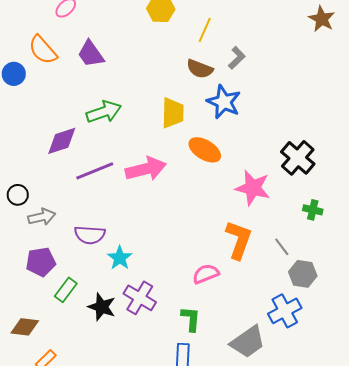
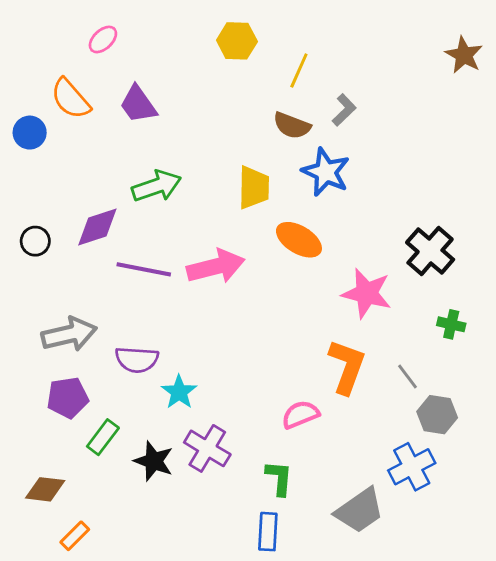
purple line: (95, 171) -> (144, 269), turned 33
black circle: (18, 195) -> (35, 241), moved
gray arrow: (42, 217) -> (69, 334), size x1.4

